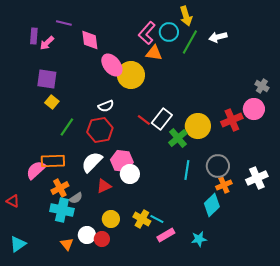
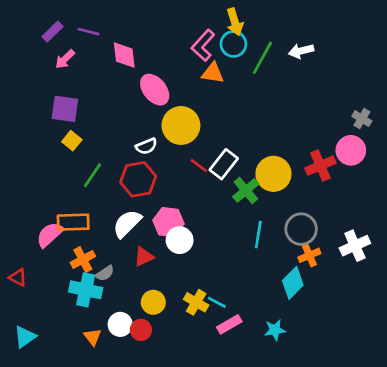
yellow arrow: (186, 16) -> (235, 22), moved
purple rectangle: (34, 36) -> (52, 32), moved, turned 42
yellow circle: (131, 75) -> (181, 125), moved

